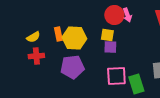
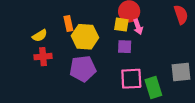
pink arrow: (127, 15) -> (138, 27), moved
orange rectangle: (58, 34) -> (68, 23), moved
yellow square: (107, 35) -> (121, 25), moved

